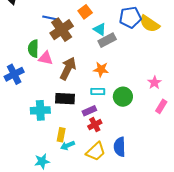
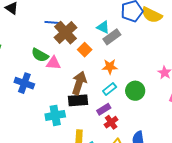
orange square: (85, 12) -> (85, 50), moved
green semicircle: (33, 49) -> (40, 55), turned -54
brown arrow: (68, 68) -> (79, 83), moved
blue cross: (14, 74) -> (24, 83), turned -36
cyan rectangle: (98, 91) -> (110, 89), turned -32

